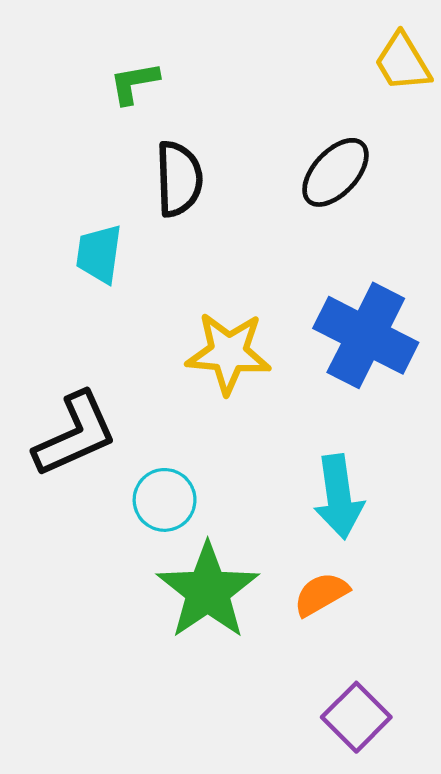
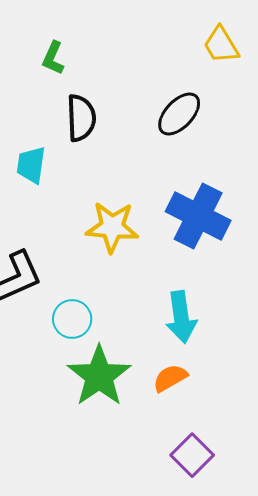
green L-shape: (134, 83) -> (53, 58), turned -56

